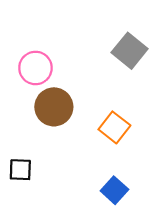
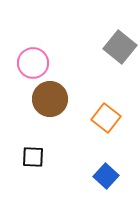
black square: (20, 170) -> (33, 157), moved

